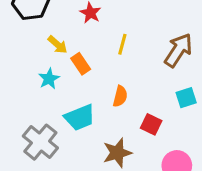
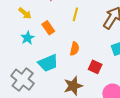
yellow arrow: (58, 45) -> (25, 13), moved

